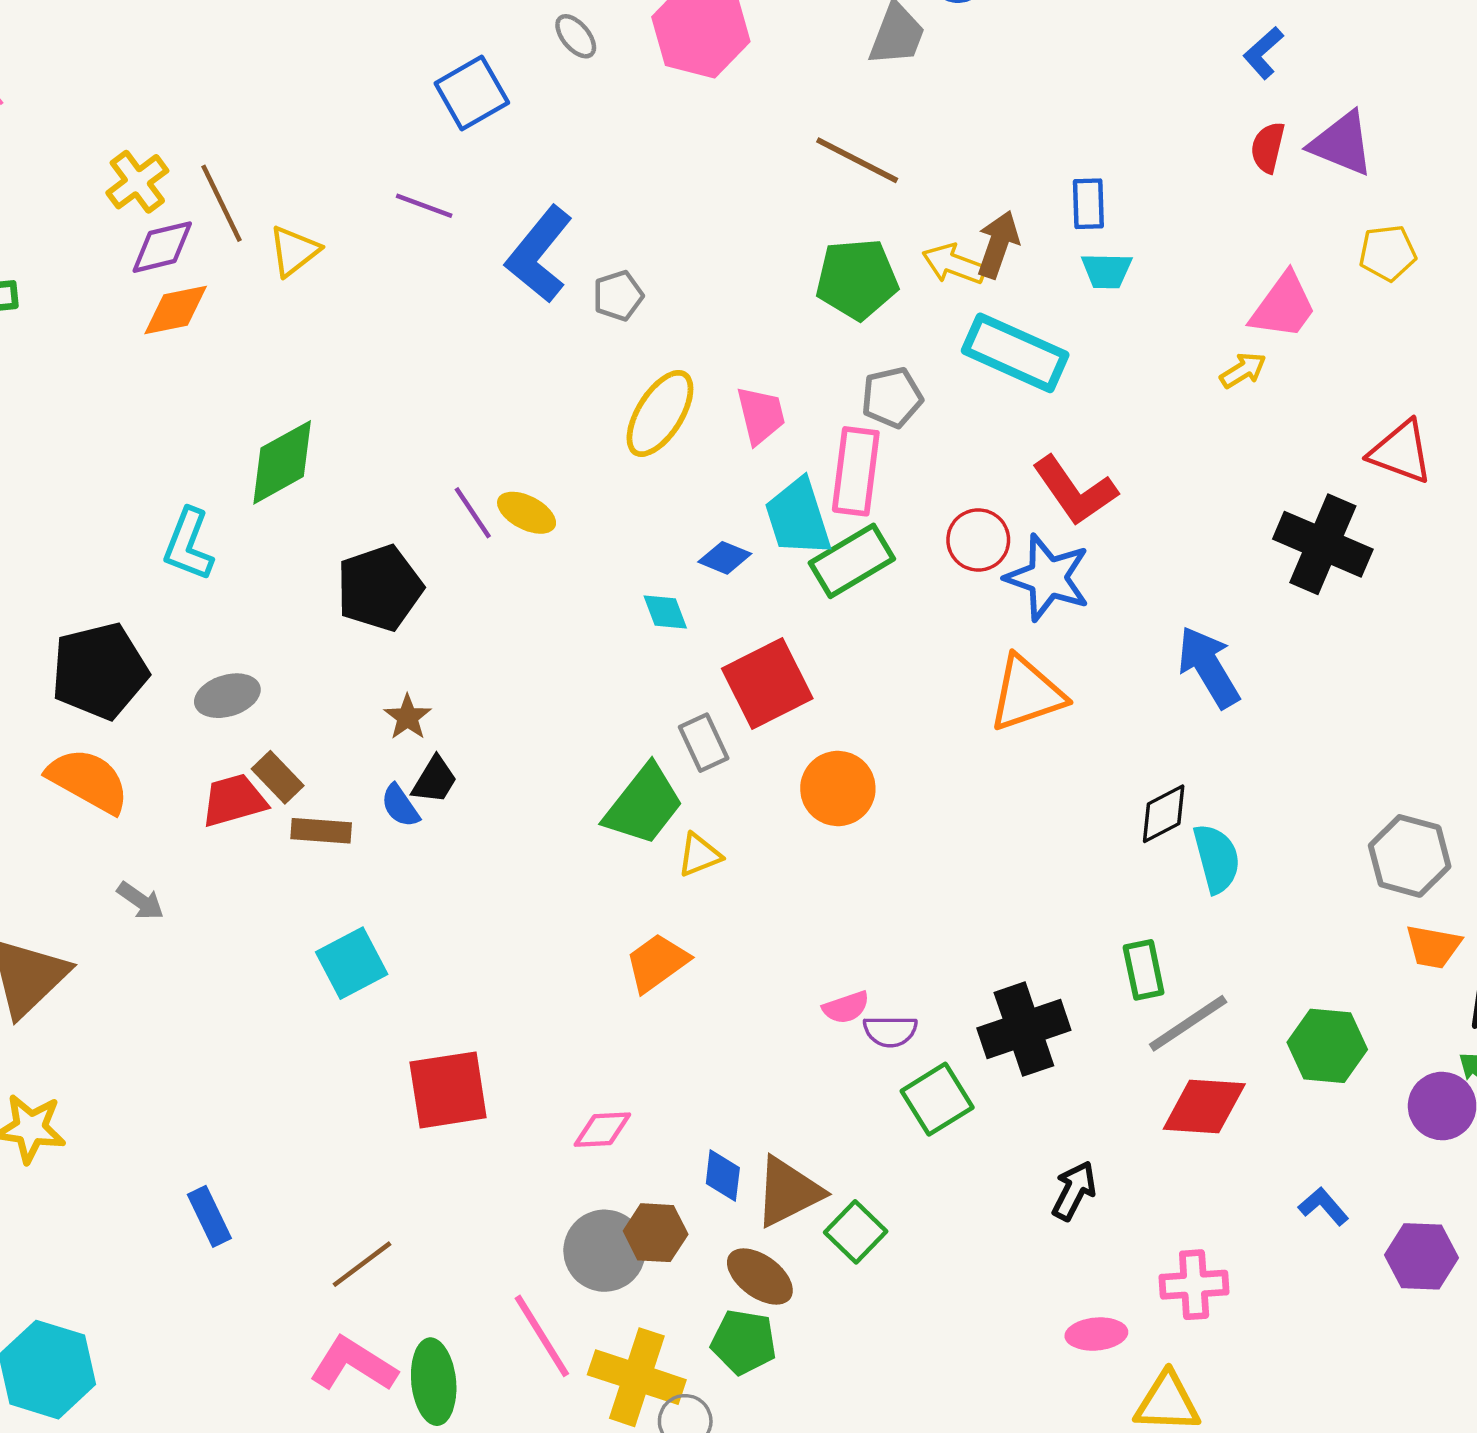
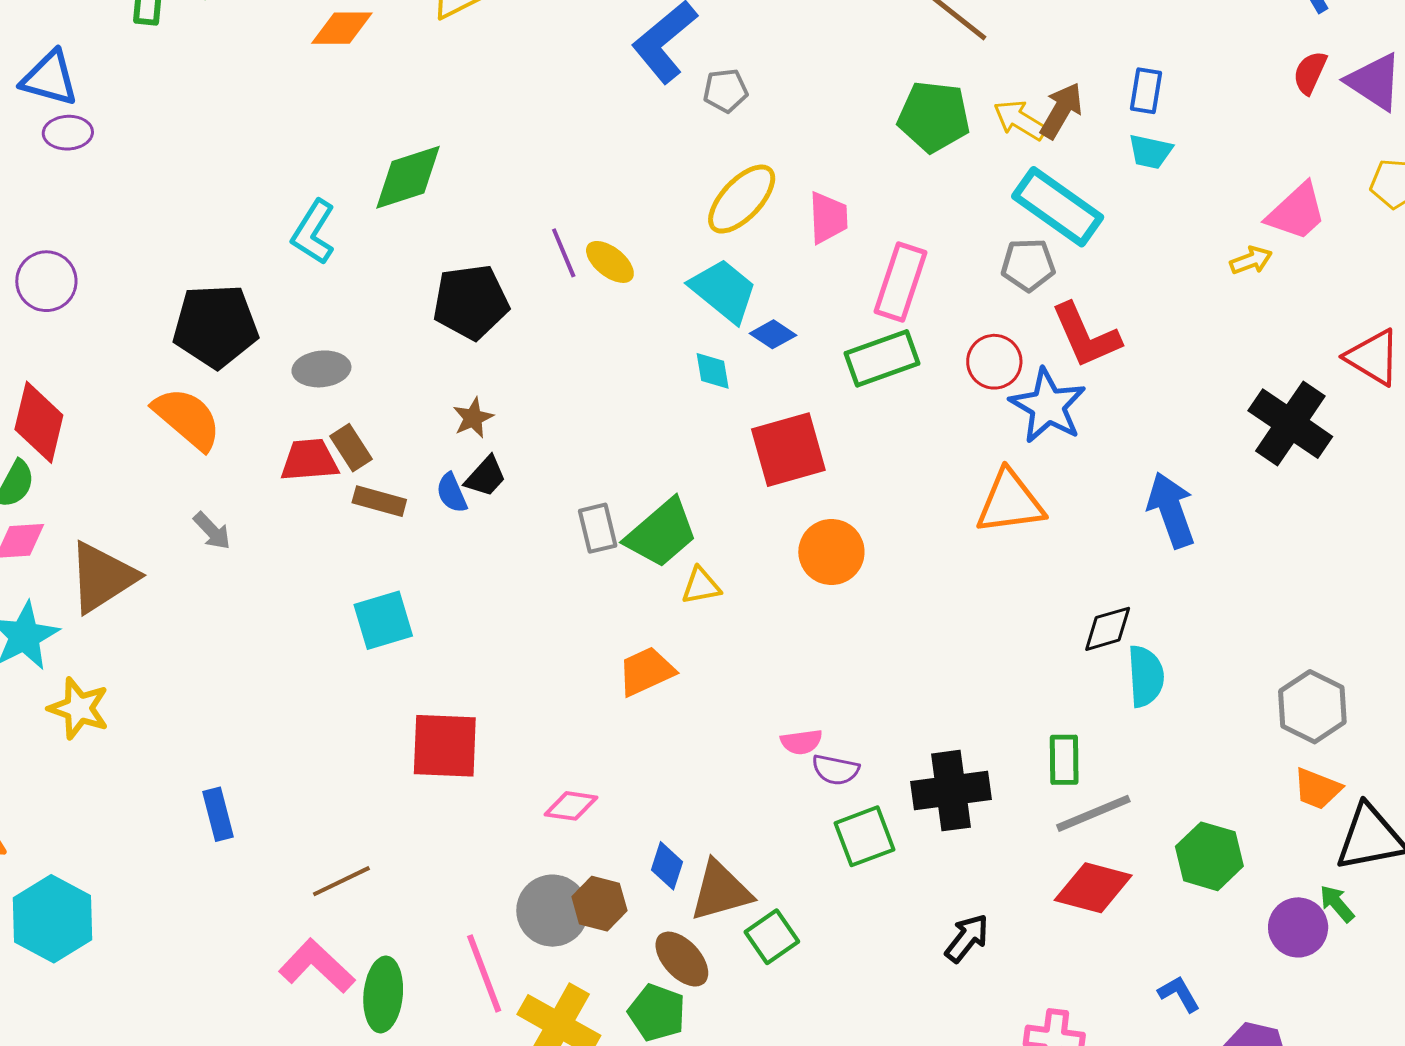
gray pentagon: (892, 397) -> (1028, 265), moved
cyan trapezoid: (798, 517) -> (723, 291), moved, turned 136
gray rectangle: (704, 743) -> (598, 528), moved

